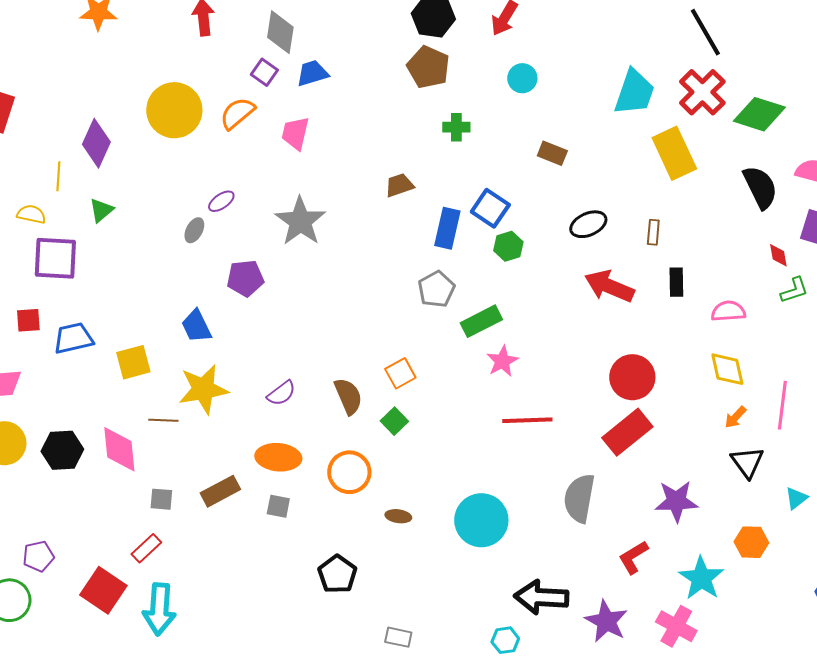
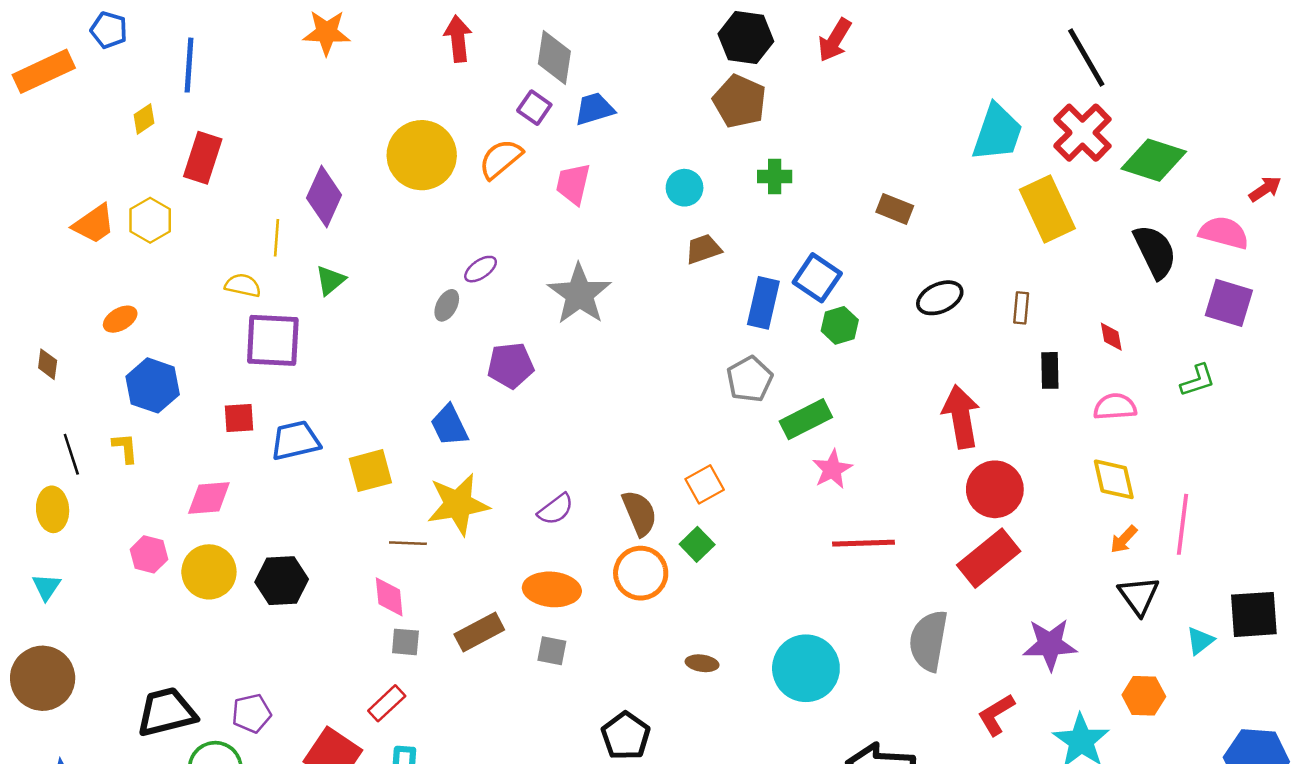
cyan circle: (522, 78) -> (685, 188), moved
red diamond: (778, 255) -> (1111, 337), moved
red arrow: (609, 286) -> (961, 417), moved, turned 57
pink diamond: (119, 449) -> (389, 597), moved, size x0.7
orange circle: (349, 472) -> (641, 573), moved

